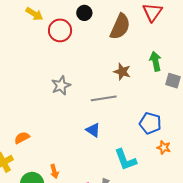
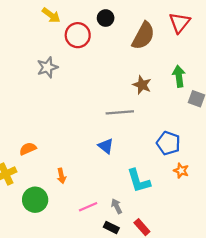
gray star: (61, 85) -> (47, 67), moved
orange arrow: (54, 171) -> (61, 176), moved

